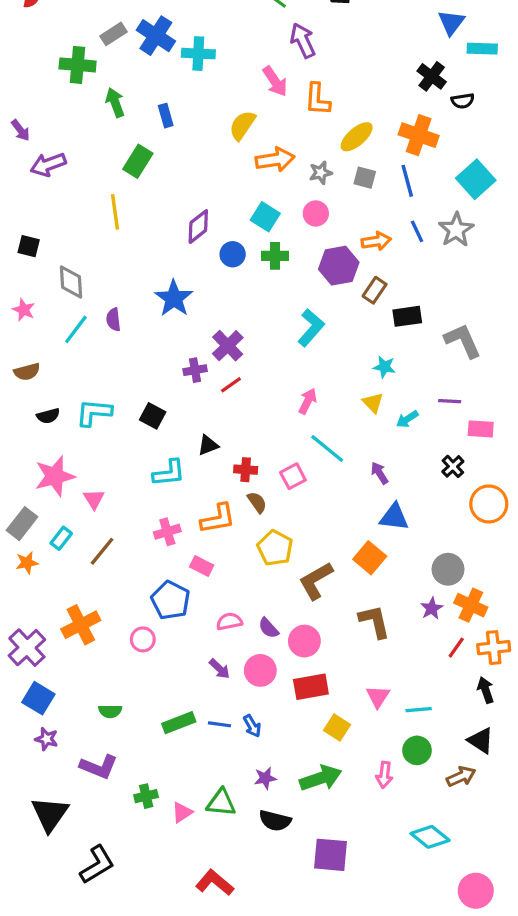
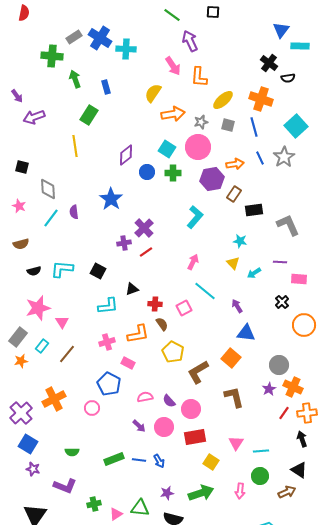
pink circle: (316, 213) -> (198, 147), size x1.6

